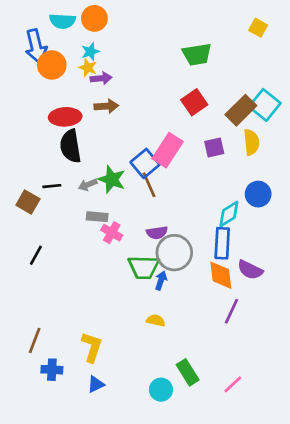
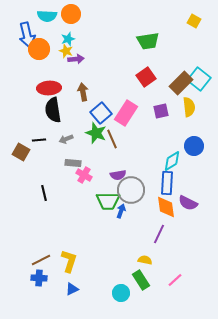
brown arrow: (106, 106) -> (83, 92), moved, turned -96
blue square: (145, 163) -> (101, 113), moved
green star: (112, 179) -> (96, 133), moved
black line: (36, 255) -> (44, 193), moved, turned -42
purple line: (231, 311) -> (159, 234), moved
yellow semicircle: (156, 320) -> (145, 260), moved
brown line: (35, 340) -> (41, 260), moved, turned 42
pink line: (233, 384) -> (175, 280), moved

